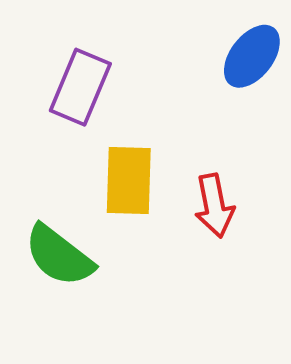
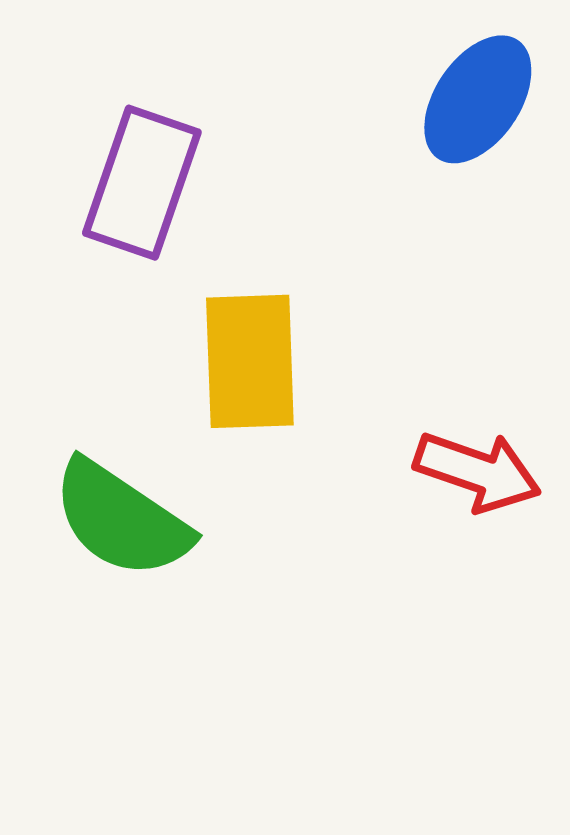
red arrow: (214, 206) -> (478, 472), moved, turned -56

